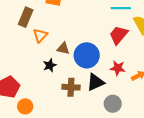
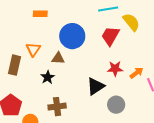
brown rectangle: (26, 17) -> (14, 65), moved
blue circle: (87, 55) -> (72, 36), moved
brown cross: (71, 87) -> (57, 107), moved

